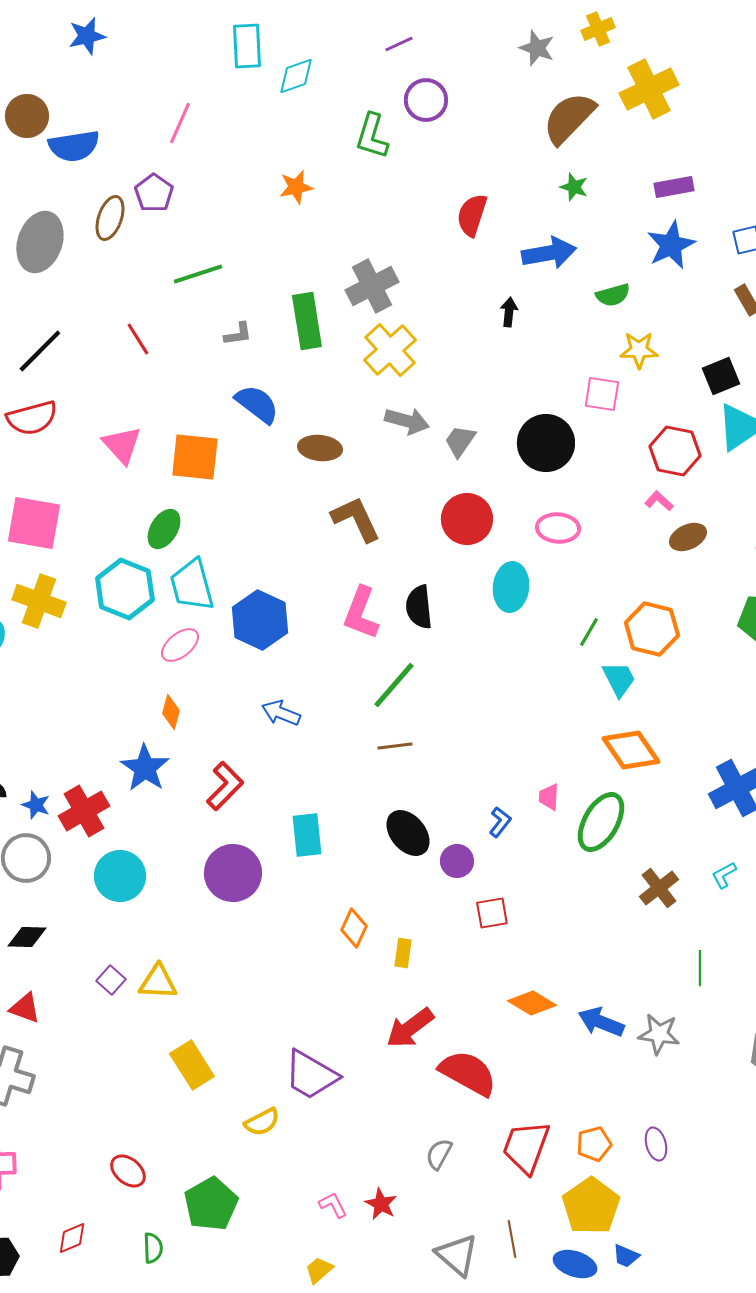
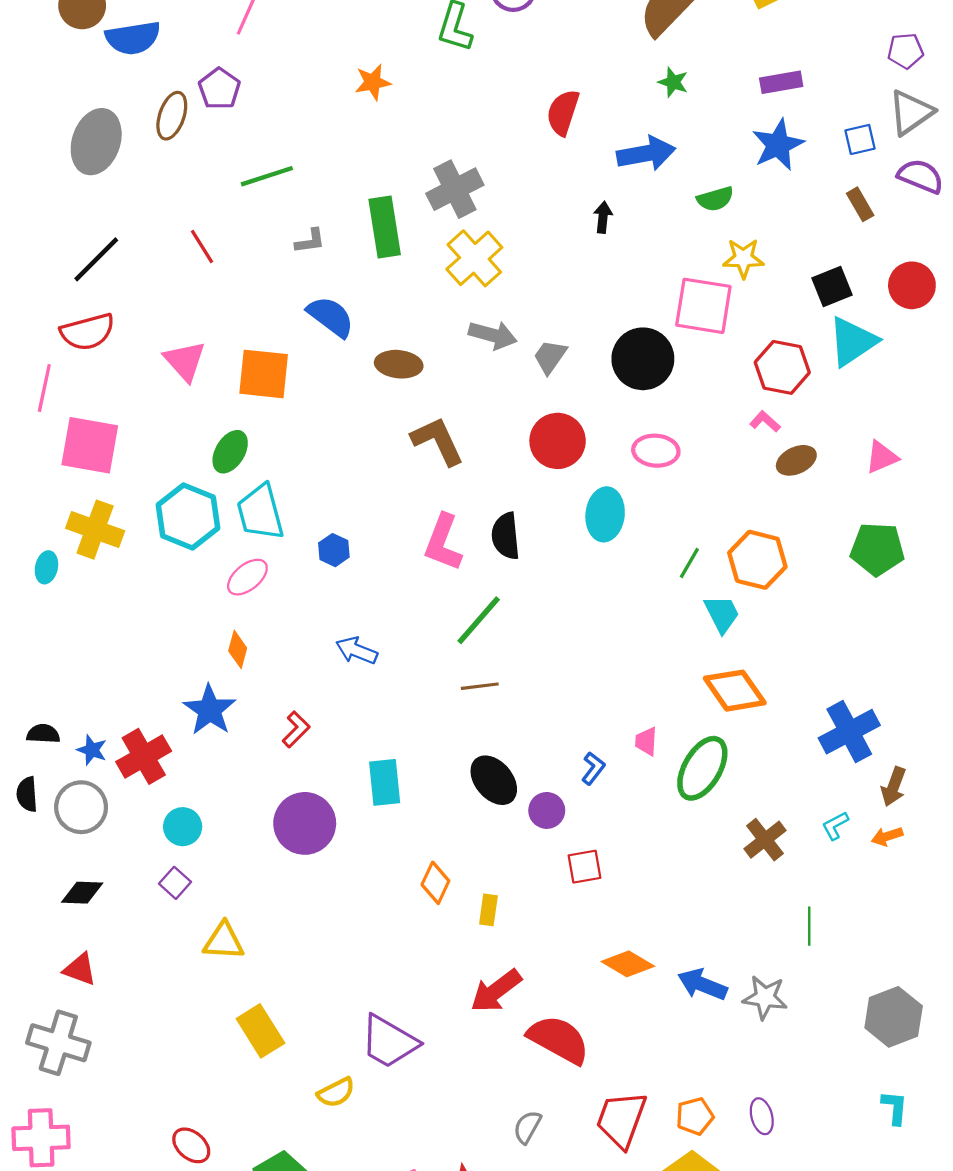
pink square: (602, 394) -> (703, 306), size x1.5
blue hexagon: (260, 620) -> (334, 550), size x0.5
red L-shape: (225, 786) -> (296, 729), size x0.7
cyan circle: (120, 876) -> (183, 827), size x0.7
purple square: (111, 980) -> (175, 883), moved

